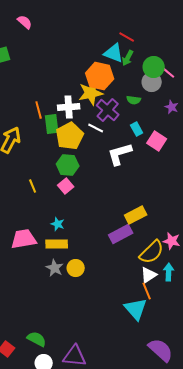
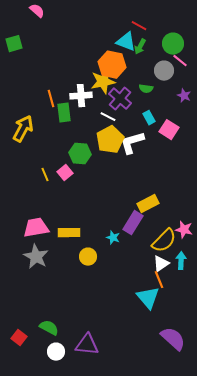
green circle: (154, 67) -> (173, 44), moved
yellow pentagon: (70, 136) -> (110, 140), moved
pink square: (66, 186) -> (65, 173), moved
cyan star: (58, 224) -> (113, 238), moved
purple rectangle: (121, 234) -> (133, 223), turned -30
gray star: (55, 268) -> (36, 257), moved, size x1.4

